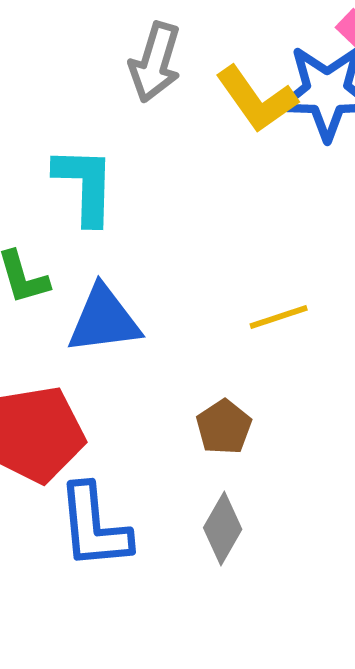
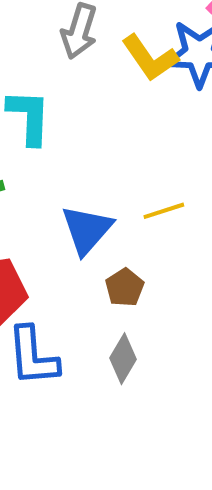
blue triangle: (104, 320) -> (87, 230), moved, turned -42

